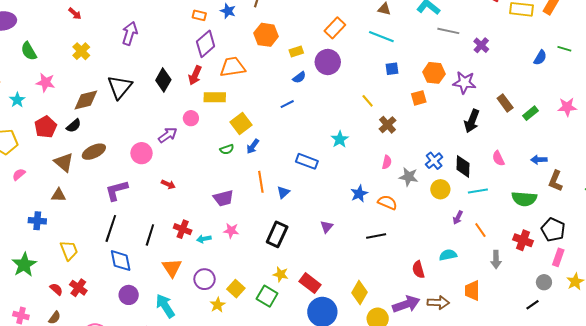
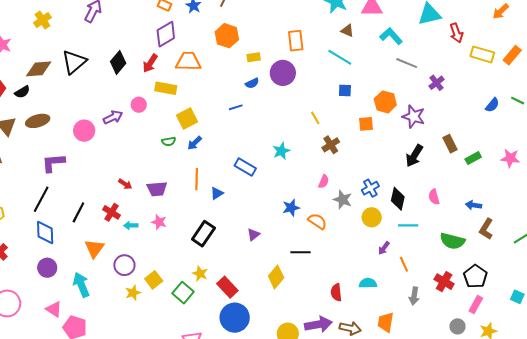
orange rectangle: (335, 28) -> (296, 41), turned -60
red arrow: (168, 184) -> (125, 184), moved
yellow diamond: (359, 292) -> (276, 277), moved

